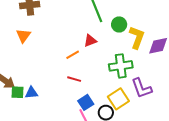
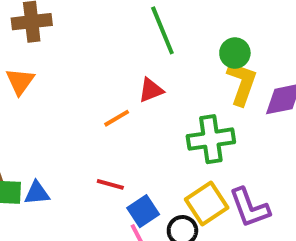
green circle: (119, 24) -> (235, 53), moved
red line: (74, 79) -> (110, 184), moved
purple L-shape: (142, 88) -> (249, 208), moved

